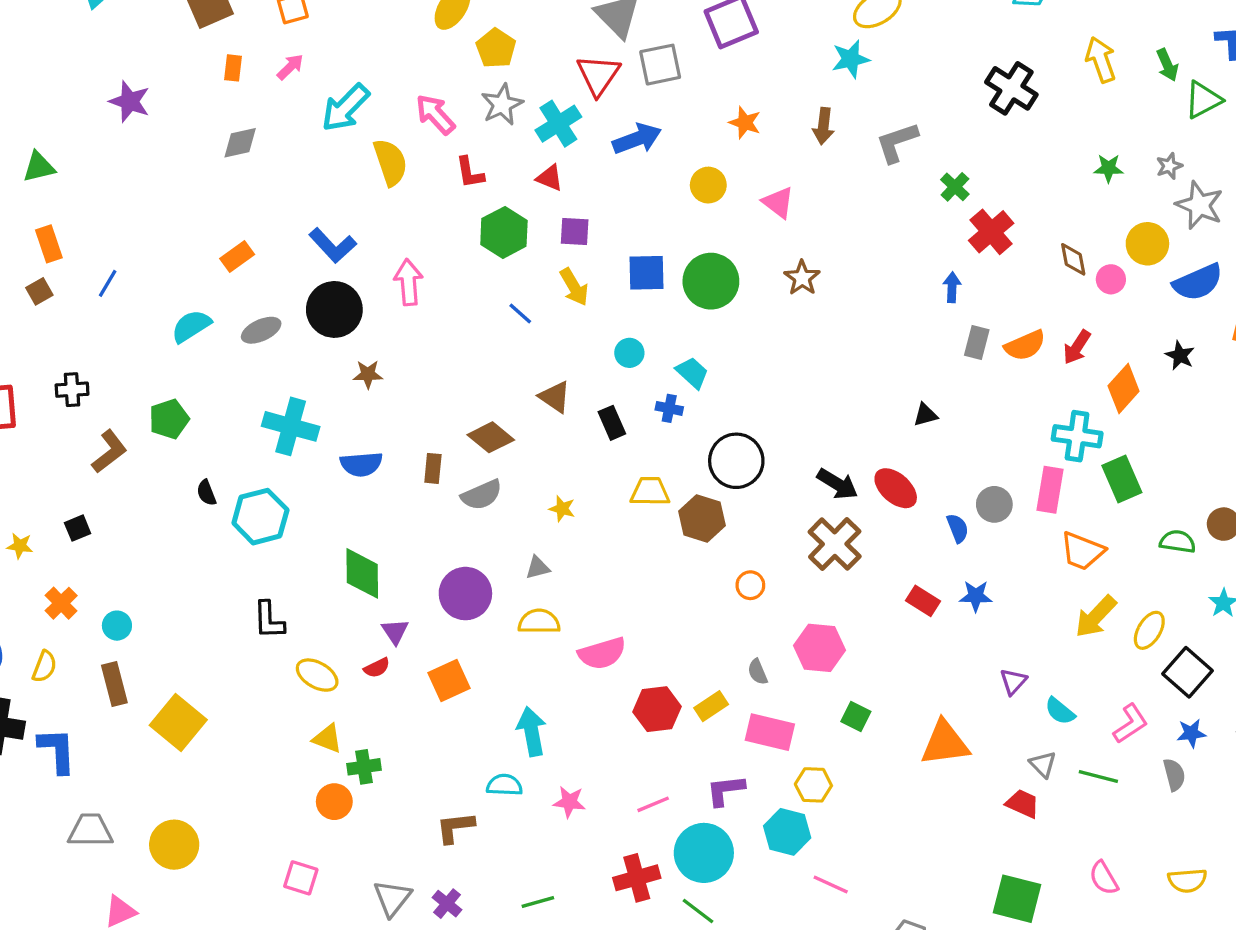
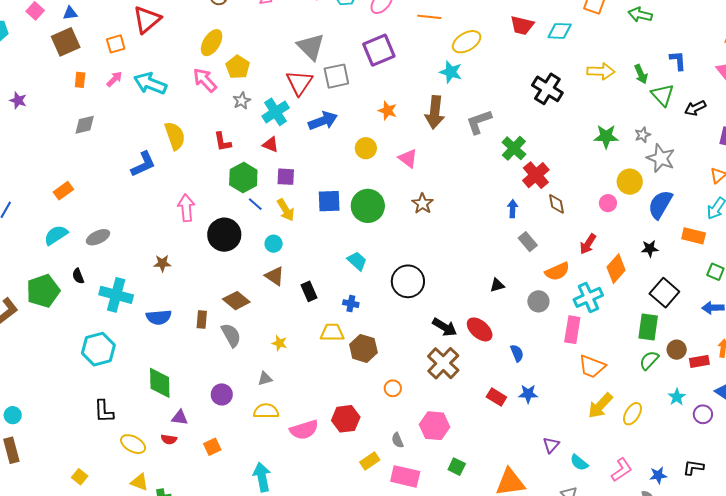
cyan star: (851, 59) -> (451, 72), turned 30
yellow arrow: (1101, 60) -> (601, 71), turned 112
green triangle: (1203, 100) -> (663, 95), turned -45
purple star: (130, 101) -> (18, 100), size x0.7
gray star: (502, 105) -> (242, 101), size x0.7
cyan arrow: (345, 108) -> (150, 83), moved, turned 68
pink arrow: (435, 114) -> (205, 80), moved
brown arrow: (823, 126) -> (435, 112), size x1.5
green star: (1109, 168) -> (606, 136), size x1.4
green cross: (955, 187) -> (514, 148), size x1.4
blue L-shape: (333, 245) -> (143, 164), moved, turned -72
orange rectangle: (237, 257) -> (63, 191), moved
brown diamond: (1073, 259) -> (556, 204), moved
blue semicircle: (1198, 282) -> (660, 205), turned 144
black circle: (334, 309) -> (224, 235), moved
blue line: (520, 313) -> (255, 204), moved
gray rectangle: (977, 343) -> (528, 242), turned -54
orange semicircle: (1025, 345) -> (557, 271), moved
cyan circle: (629, 353) -> (274, 244), moved
black star: (1180, 355) -> (650, 249), turned -30
blue cross: (669, 408) -> (351, 304), moved
green pentagon: (169, 419) -> (43, 291), size x1.4
cyan cross: (1077, 436) -> (588, 297), turned -32
black circle: (736, 461) -> (408, 281), moved
green rectangle: (1122, 479) -> (648, 327), moved, turned 32
black semicircle: (206, 493) -> (78, 276), moved
gray semicircle: (482, 495) -> (231, 335), turned -95
gray circle: (994, 504) -> (538, 301), moved
green semicircle: (1178, 542) -> (649, 360), turned -55
purple circle: (465, 594) -> (222, 394), size x0.7
purple triangle: (395, 631) -> (180, 418), turned -48
red semicircle: (377, 668) -> (169, 439), turned 35
black square: (1188, 672) -> (664, 293), moved
orange square: (449, 680) -> (212, 447), size x0.7
red hexagon: (657, 709) -> (346, 419), moved
yellow square: (178, 723) -> (80, 477), moved, size x0.5

